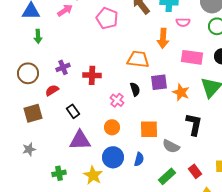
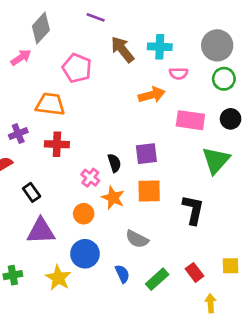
orange arrow: (163, 38) -> (152, 95), turned -108
orange trapezoid: (138, 59) -> (50, 104), moved
orange star: (181, 92) -> (113, 198), moved
orange square: (149, 129) -> (149, 191), moved
gray semicircle: (171, 146) -> (137, 239), moved
blue semicircle: (139, 159) -> (122, 274), moved, turned -40

